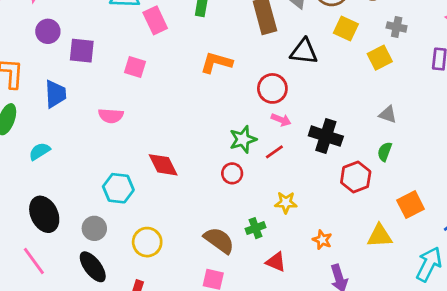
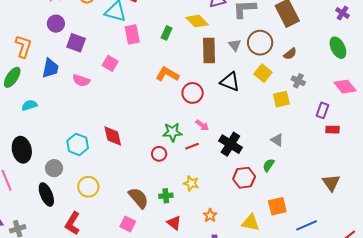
red circle: (272, 88) -> (193, 93), moved
pink semicircle: (111, 116) -> (81, 80), moved

